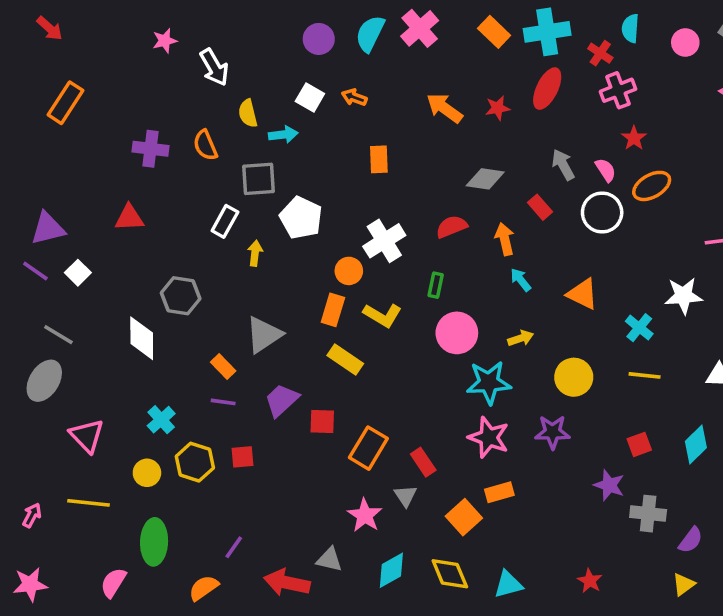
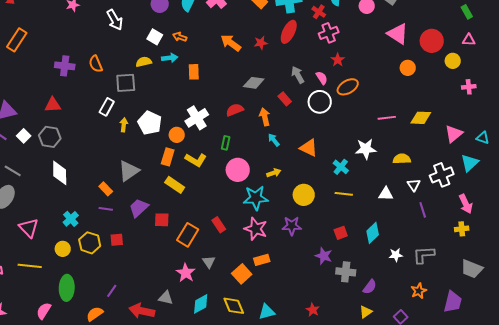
white arrow: (214, 67) -> (115, 20), moved
yellow semicircle: (248, 113) -> (144, 62), moved, turned 91
cyan arrow: (283, 135) -> (170, 58), moved
white pentagon: (301, 218) -> (150, 123), moved
gray hexagon: (181, 296) -> (50, 137), moved
red rectangle: (423, 462) -> (219, 225), moved

